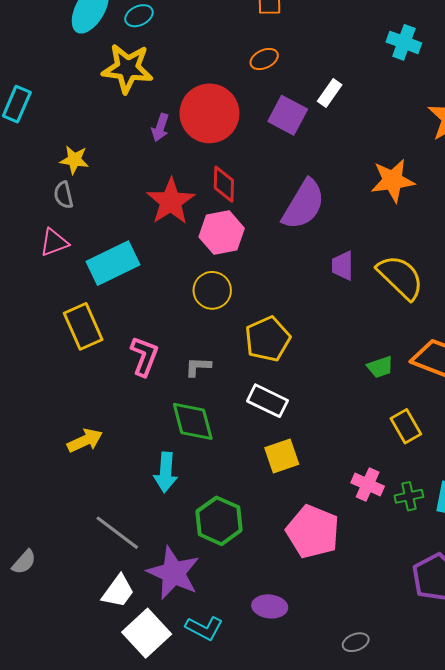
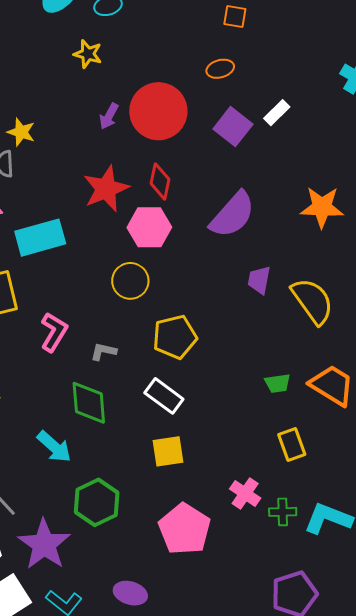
yellow star: (127, 68) -> (88, 54), size x0.6
cyan arrow: (166, 472) -> (54, 447), turned -63

